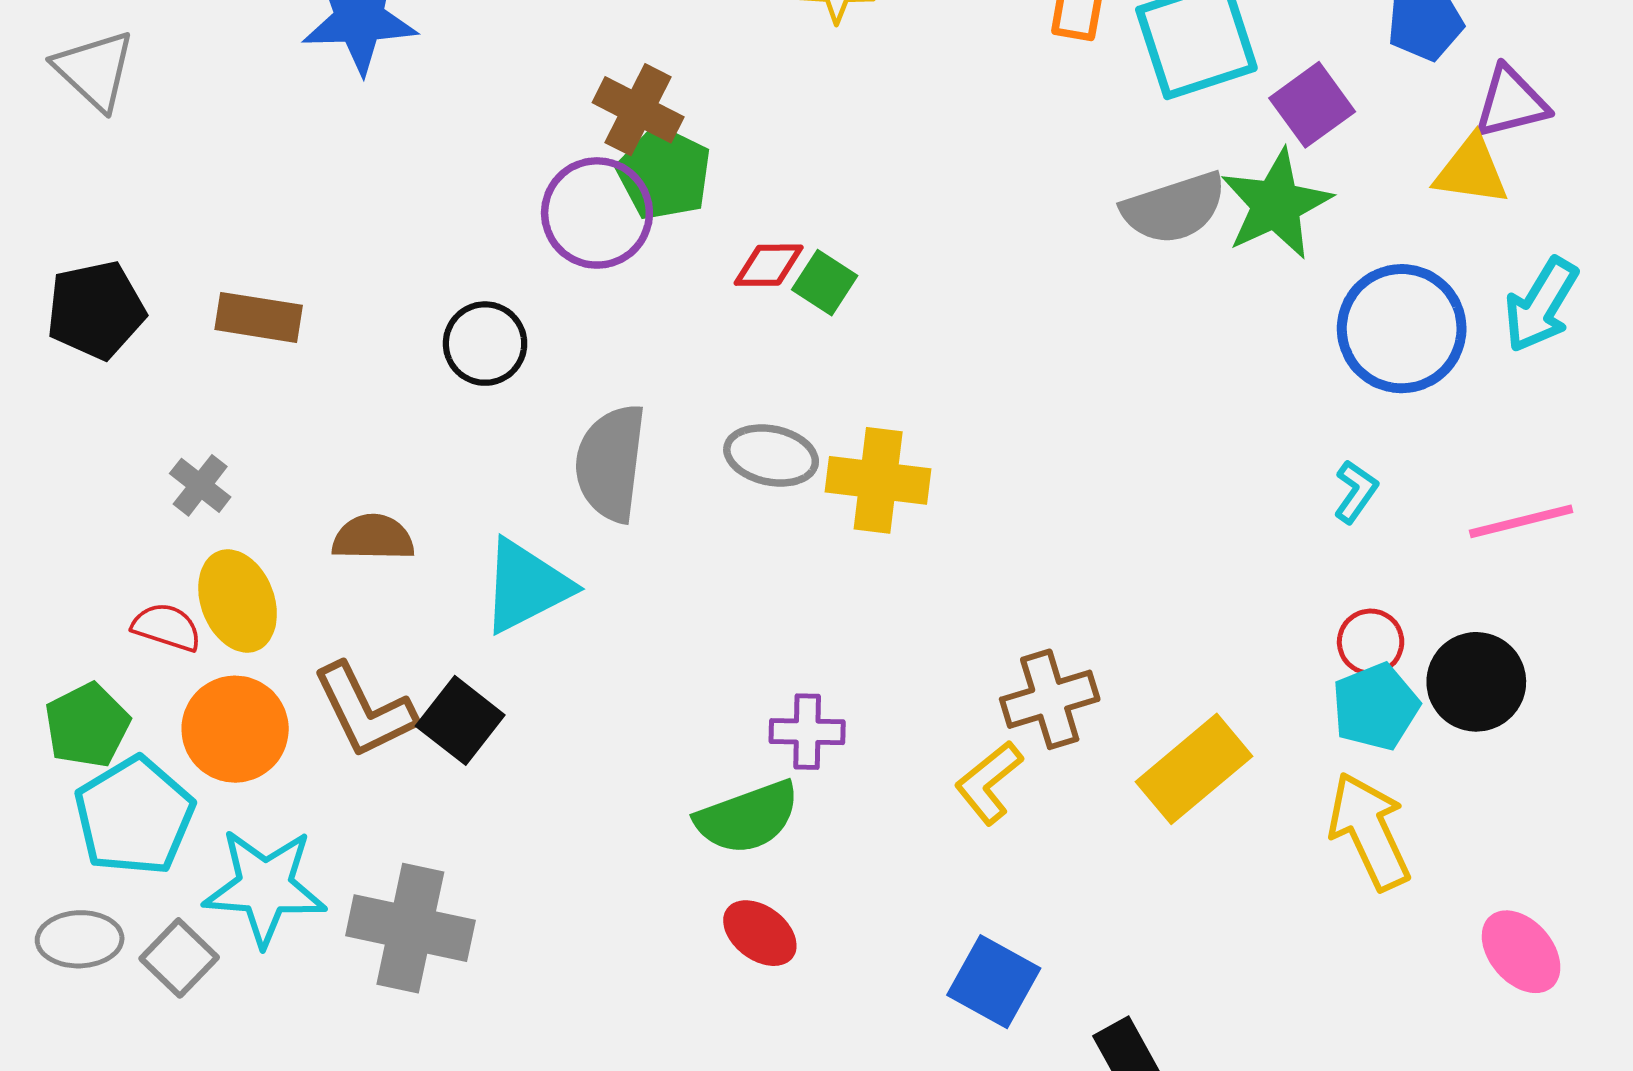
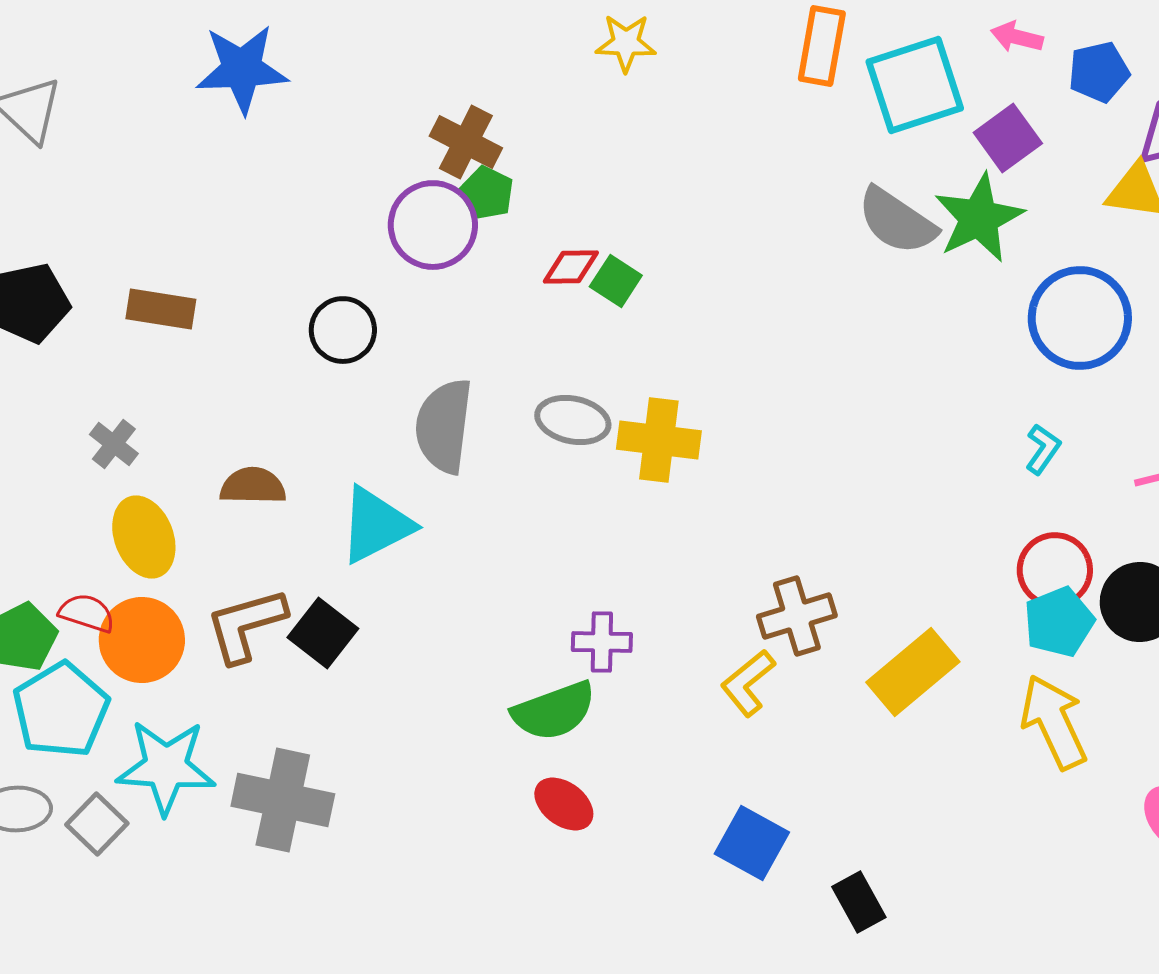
green pentagon: (664, 173) -> (487, 193), size x0.7
gray semicircle: (1174, 208) -> (897, 221), turned 52
red semicircle: (167, 627) -> (87, 613), moved
red circle: (1371, 642) -> (1055, 570), size x1.4
brown L-shape: (364, 710) -> (246, 625), turned 100

